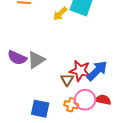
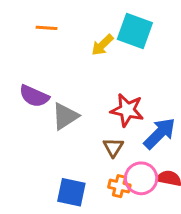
purple semicircle: (17, 58) -> (34, 96), moved
red star: (80, 71) -> (127, 110), moved

